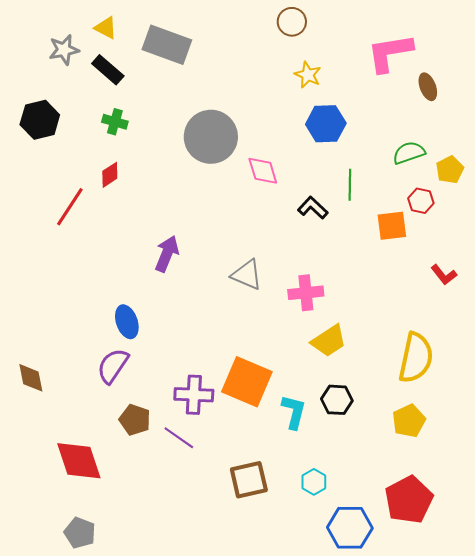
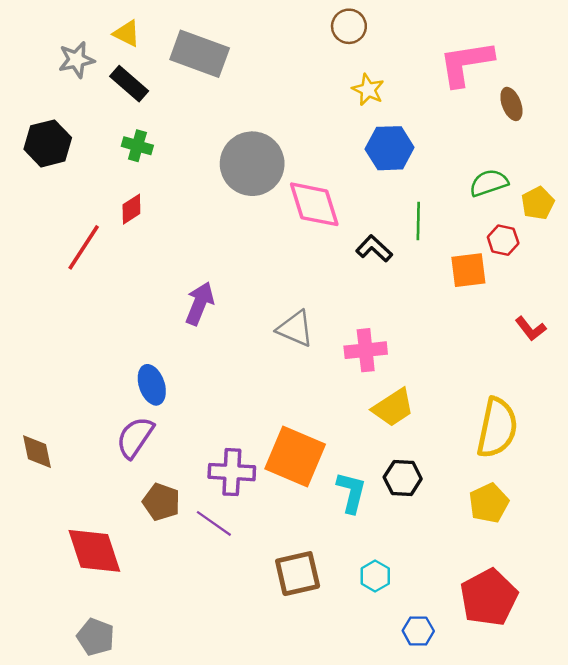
pink diamond: (263, 171) -> (314, 204), size x1.4
blue hexagon: (350, 528) -> (418, 631), size x0.6

